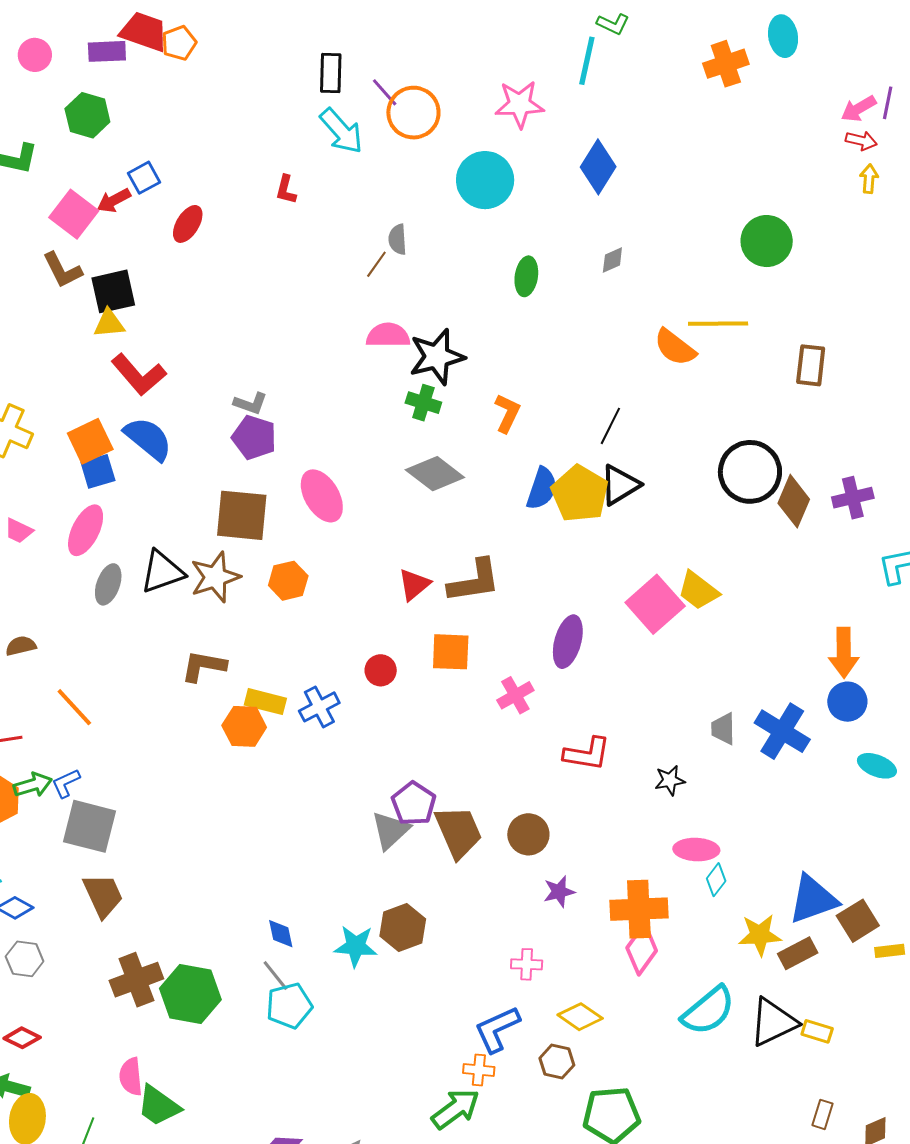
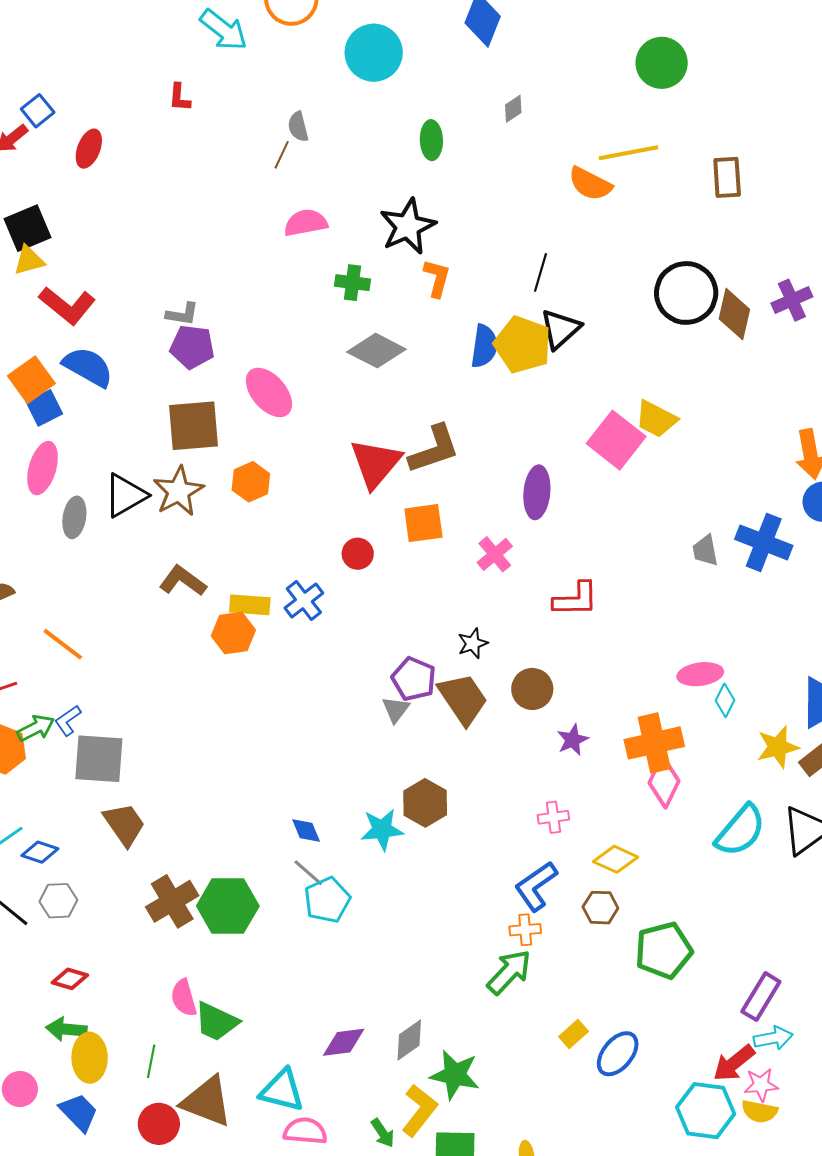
black star: (437, 357) -> (408, 226), moved
red triangle: (414, 585) -> (376, 463), size x1.6
brown L-shape: (204, 666) -> (183, 581), turned 36
black star: (670, 780) -> (473, 643), moved
gray triangle: (390, 830) -> (396, 709), size x0.7

